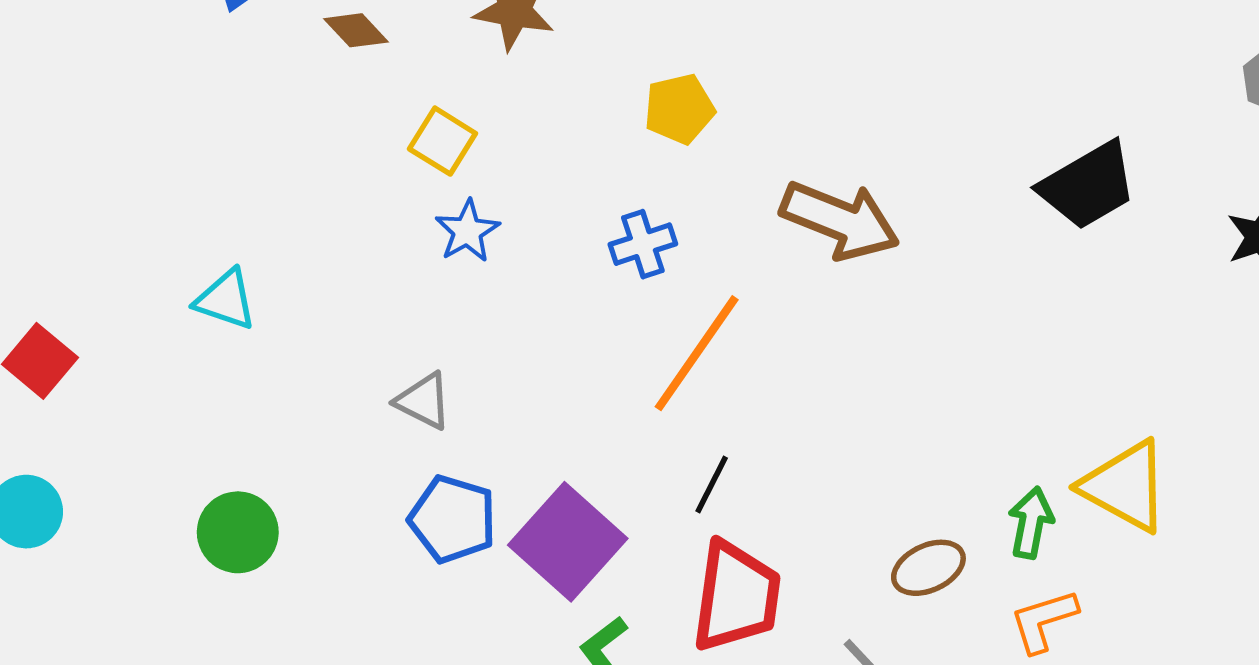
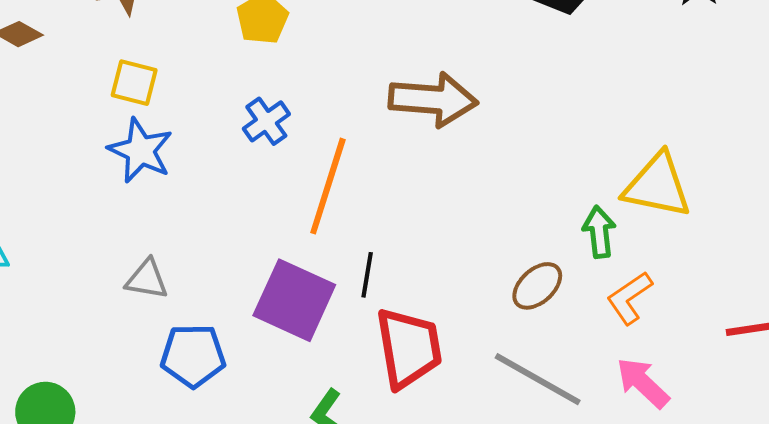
yellow square: (443, 141) -> (134, 83), moved
brown arrow: (840, 220) -> (433, 100), moved
blue star: (467, 231) -> (140, 151), size x1.4
purple square: (568, 542) -> (294, 300), moved

